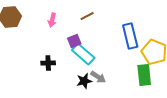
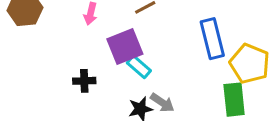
purple square: (74, 41) -> (125, 46), size x1.6
cyan rectangle: (83, 54) -> (139, 67), size x0.7

